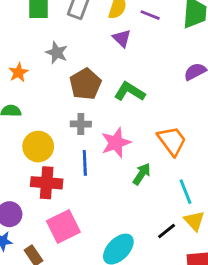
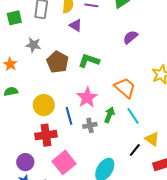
gray cross: (81, 124) -> (90, 125), moved
yellow circle: (38, 147) -> (44, 105), moved
cyan line: (185, 192) -> (133, 116), moved

